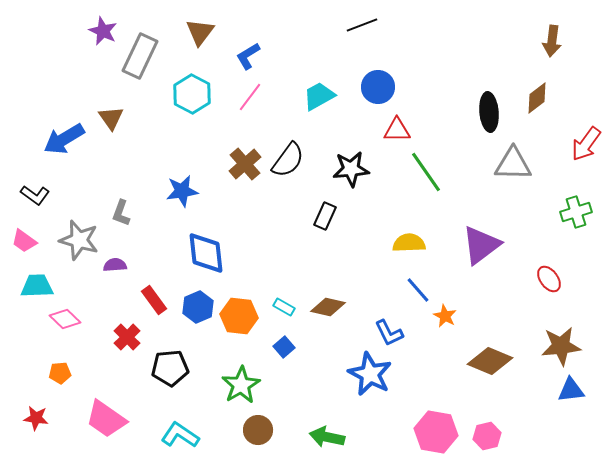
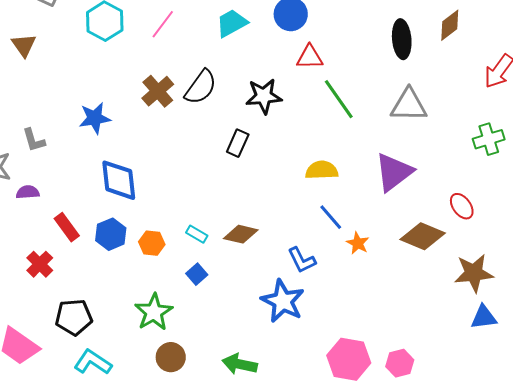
gray triangle: (513, 164) -> (409, 105), moved
gray L-shape: (121, 213) -> (34, 140), turned -36
orange hexagon: (239, 316) -> (152, 243), size x0.7
brown diamond: (490, 361) -> (423, 236), moved
black pentagon: (170, 368) -> (74, 317), moved

